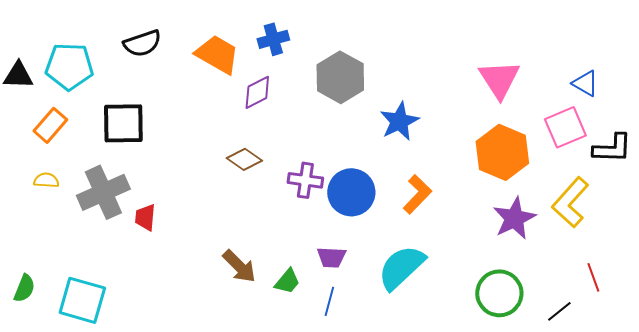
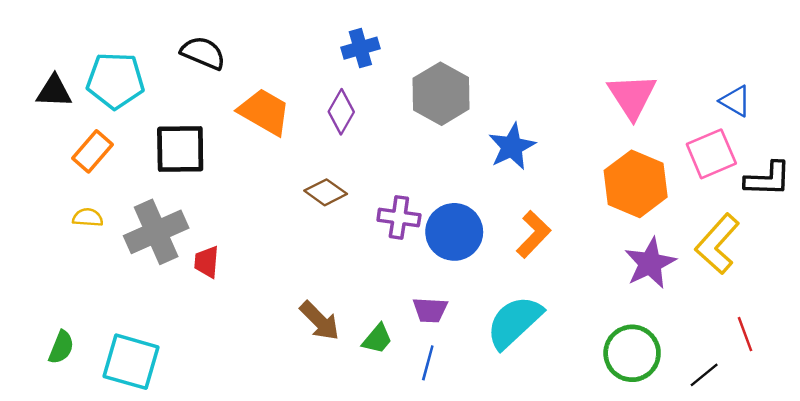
black semicircle: (142, 43) -> (203, 53), turned -138
orange trapezoid: (217, 54) -> (264, 112), moved
purple diamond: (257, 92) -> (341, 112), turned -33

